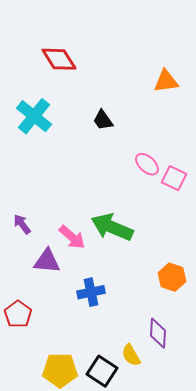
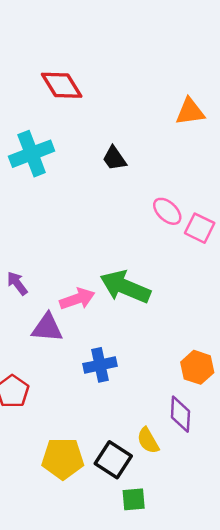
cyan cross: (34, 116) -> (32, 154), turned 30
pink arrow: (72, 237) -> (77, 299), turned -60
orange hexagon: (172, 277) -> (197, 367), moved

